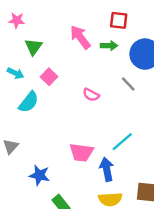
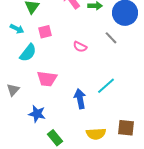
pink square: (49, 77) -> (45, 32), turned 32
pink trapezoid: (81, 152) -> (47, 79), moved
blue arrow: (107, 169) -> (80, 99), moved

